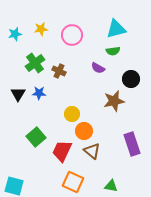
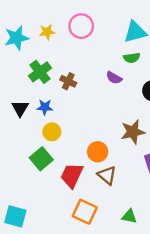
cyan star: (15, 34) -> (17, 38), size x1.5
pink circle: (72, 35) -> (81, 26), moved
brown star: (114, 101) -> (133, 132), moved
yellow circle: (72, 114) -> (52, 132), moved

